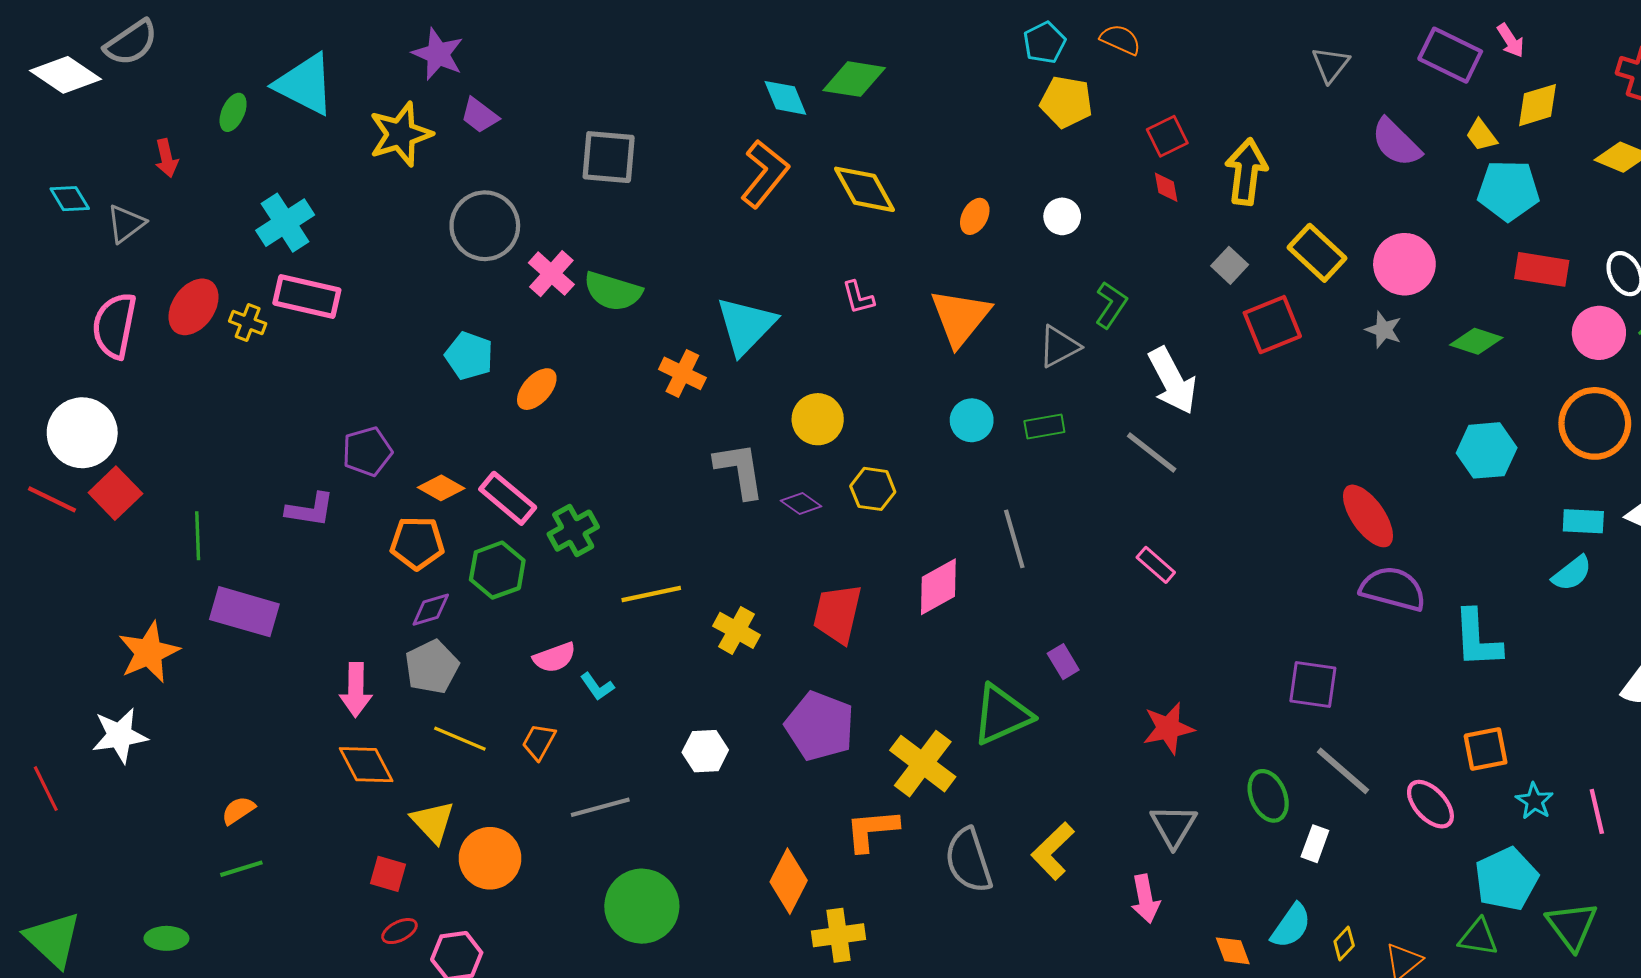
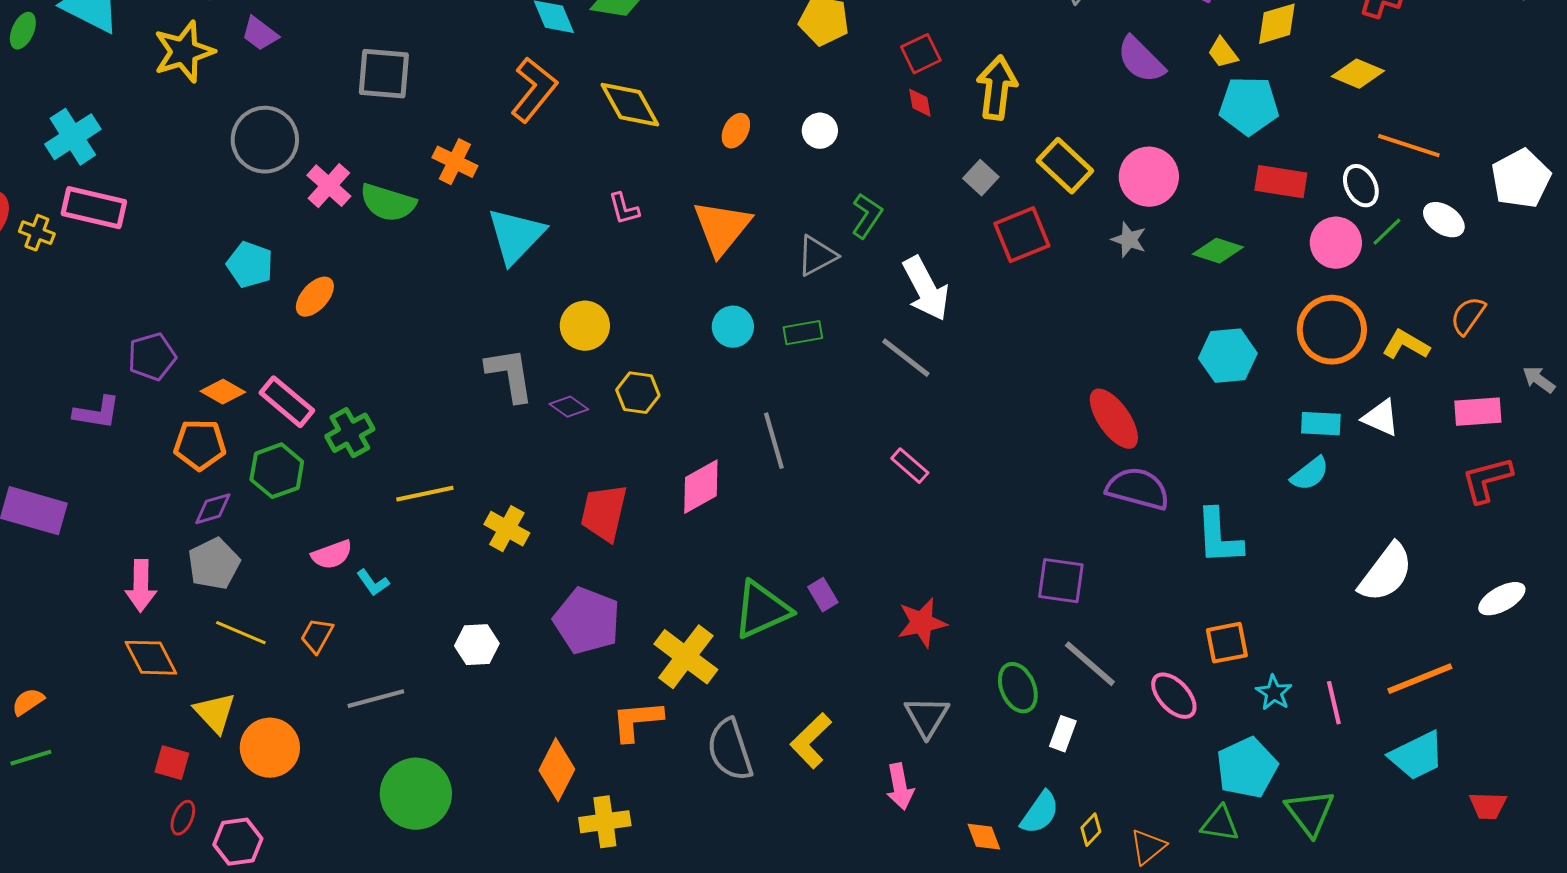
orange cross: (682, 373) -> (455, 162), moved
purple rectangle: (1063, 662) -> (823, 595), moved
red ellipse: (399, 931) -> (183, 818), turned -40

